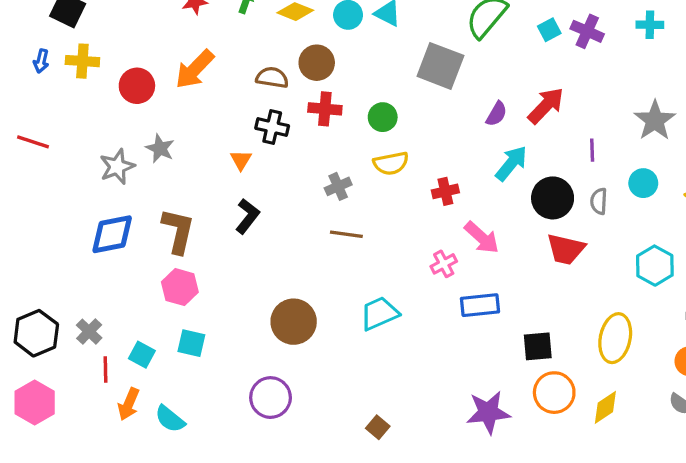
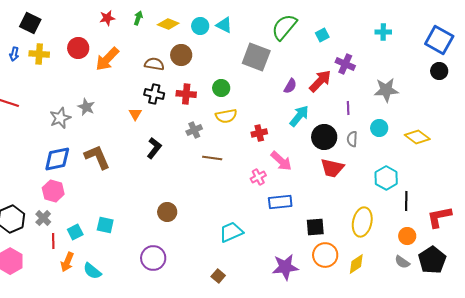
purple cross: (587, 31) -> (345, 64), moved
red circle: (137, 86) -> (78, 48), moved
red cross: (325, 109) -> (186, 94), moved
gray star: (655, 120) -> (386, 90), turned 30
black L-shape: (247, 216) -> (154, 148), moved
brown L-shape: (178, 231) -> (97, 157), turned -36
brown line: (346, 234) -> (212, 158), moved
pink hexagon: (180, 287) -> (53, 191), moved
cyan trapezoid: (379, 313) -> (231, 232), moved
brown circle: (294, 322) -> (167, 212), size x0.7
cyan square: (142, 355) -> (75, 232), turned 35

